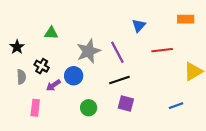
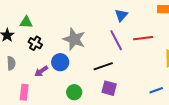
green triangle: (51, 33) -> (26, 22), moved
gray star: (89, 51) -> (74, 39), turned -30
purple line: (117, 52) -> (116, 40), moved
black cross: (42, 66) -> (35, 43), moved

